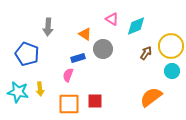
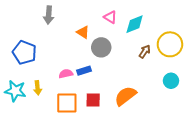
gray arrow: (48, 27) -> (49, 15), moved
blue rectangle: (78, 58) -> (84, 71), moved
cyan circle: (172, 71) -> (171, 81), moved
pink semicircle: (68, 75) -> (66, 74), turned 56
orange semicircle: (151, 97) -> (125, 96), moved

